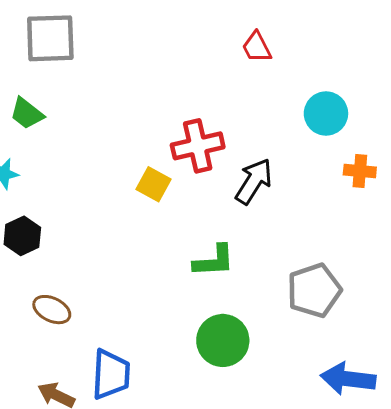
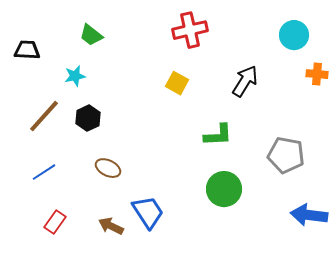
red cross: (198, 146) -> (190, 30), moved
gray pentagon: (314, 290) -> (286, 155), turned 30
blue trapezoid: (111, 374) -> (148, 212), turned -36

